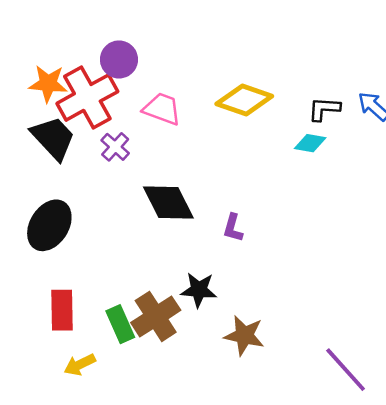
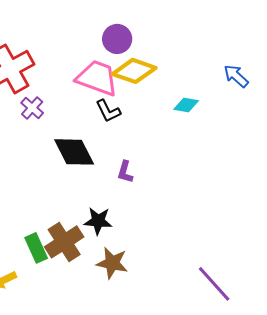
purple circle: (119, 59) -> (117, 39), moved
pink trapezoid: (162, 109) -> (97, 78), moved, size x1.4
black L-shape: (324, 109) -> (108, 111), moved, turned -120
brown star: (244, 335) -> (112, 263), moved

